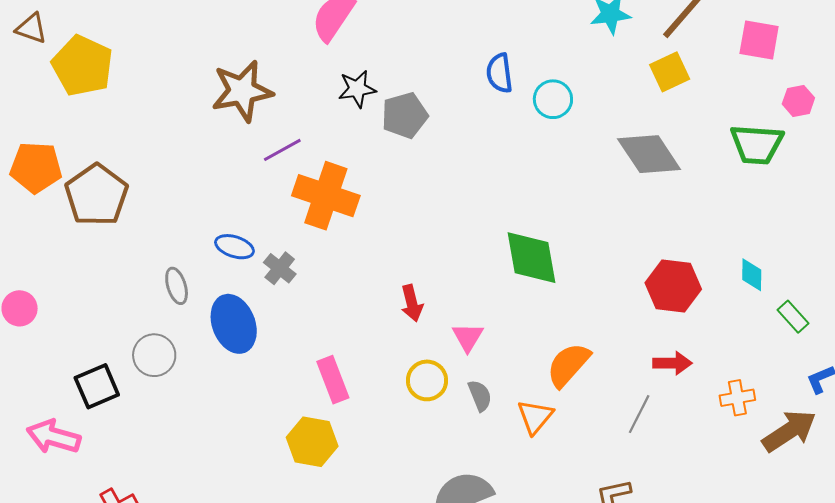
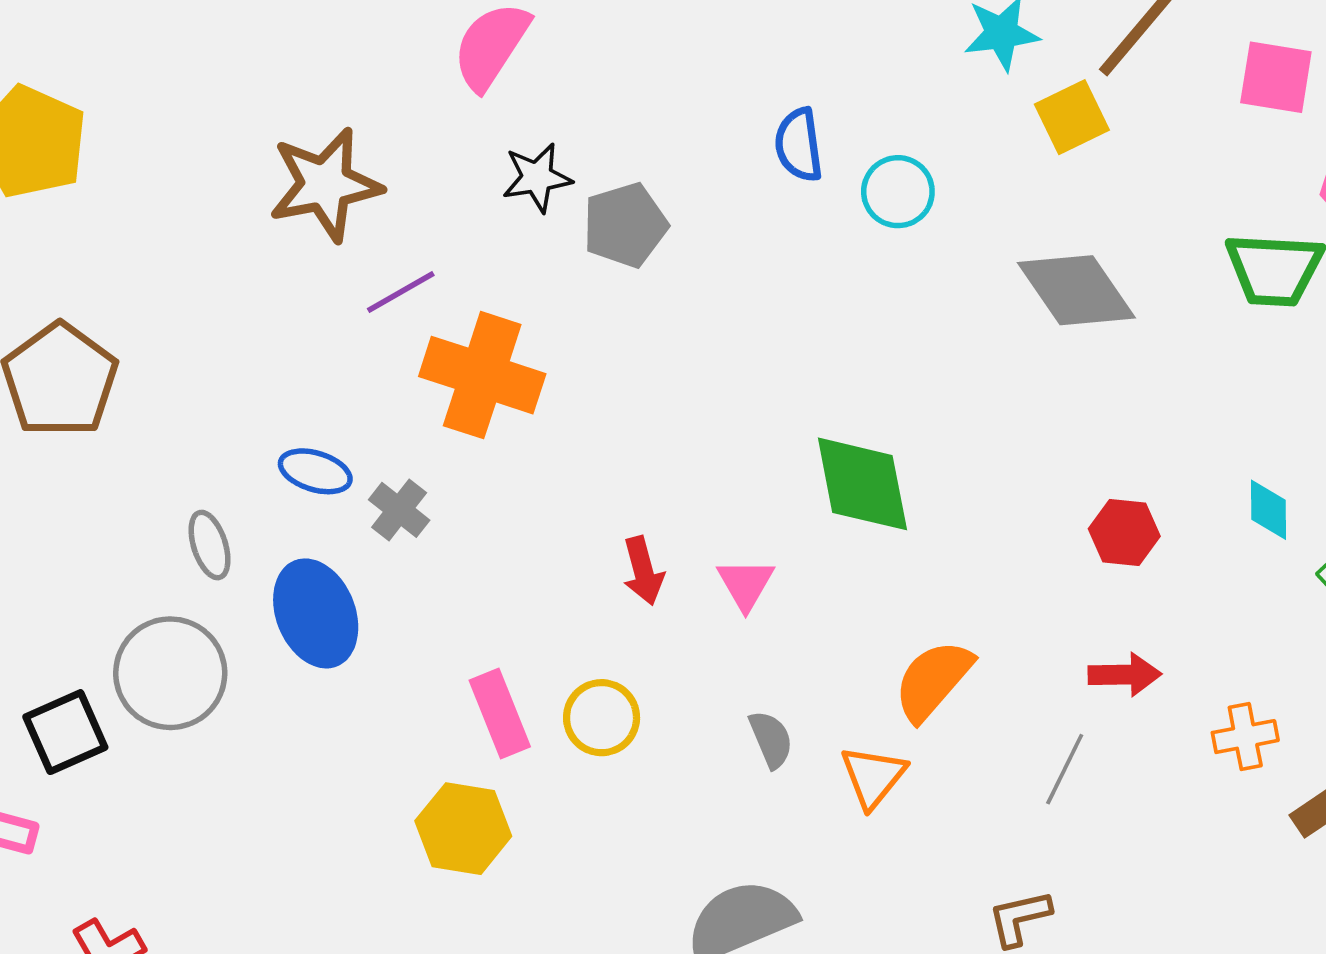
yellow square: (670, 72) -> (1072, 117), moved
red hexagon: (673, 286) -> (1124, 532), size x0.7
pink triangle: (468, 337) -> (746, 584), moved
gray circle: (154, 355) -> (170, 673), size x1.4
yellow circle: (427, 380) -> (602, 718), moved

